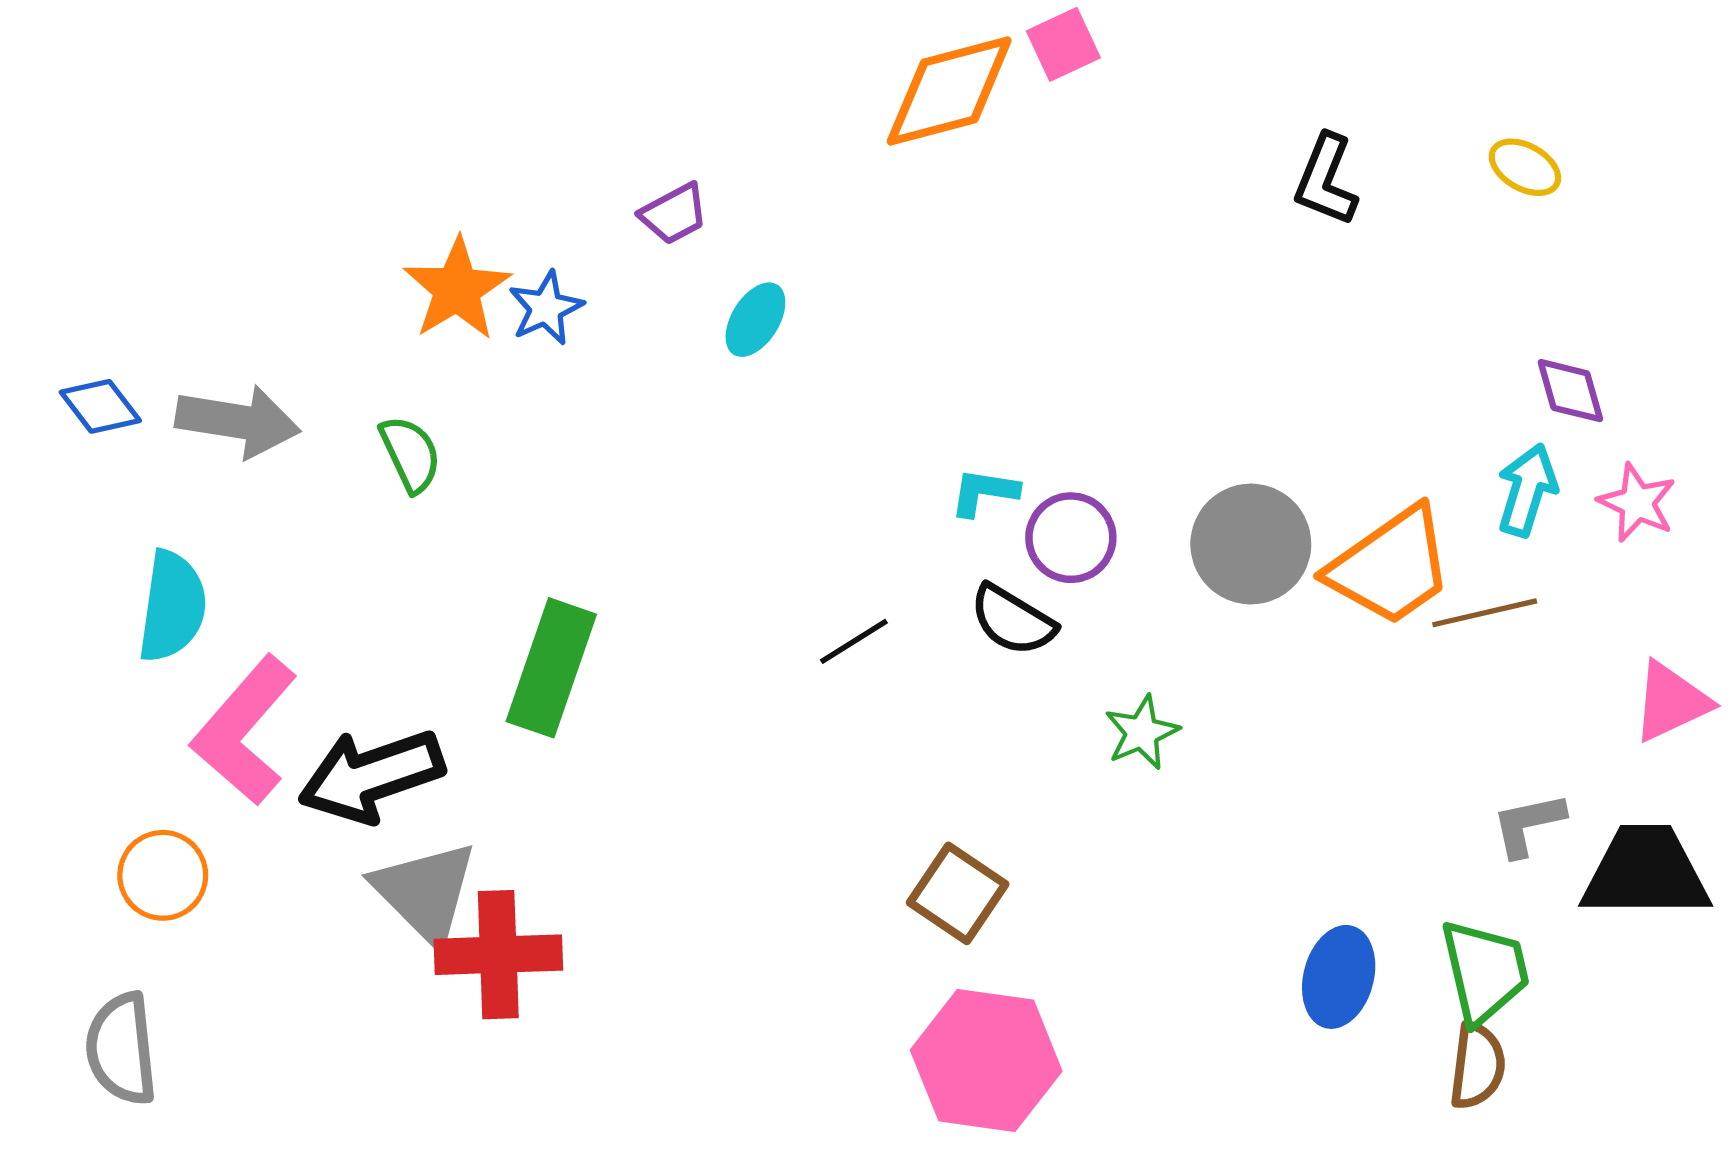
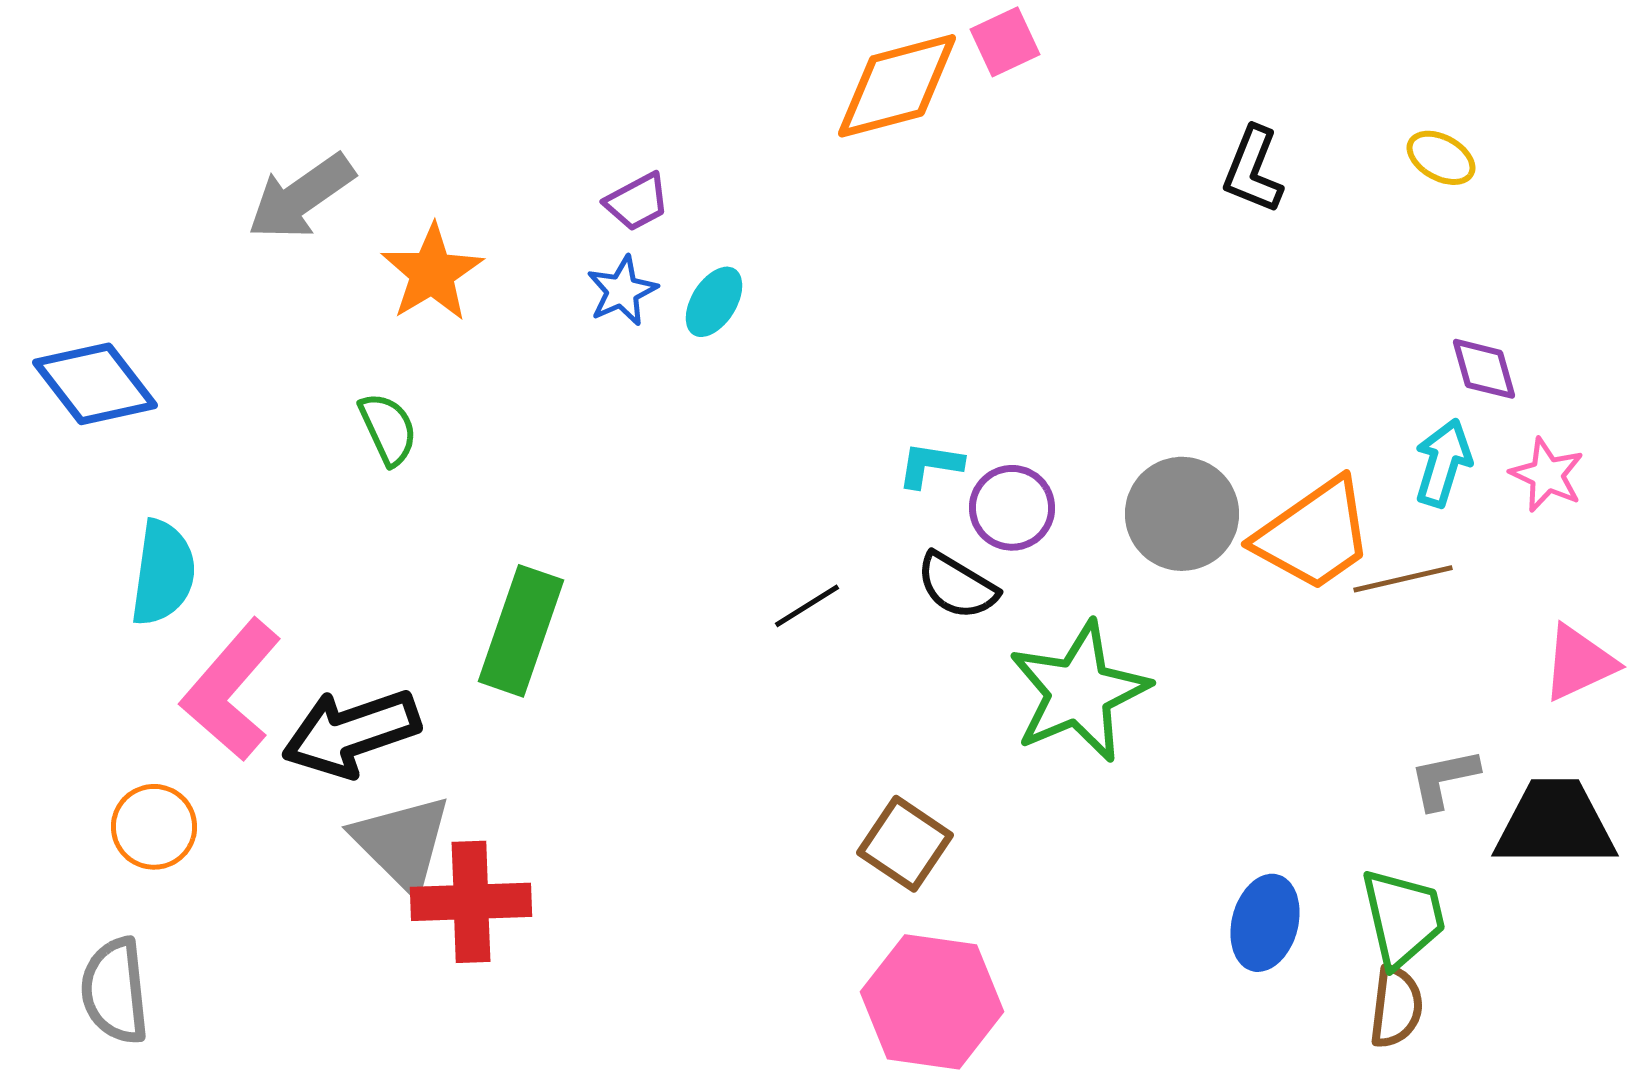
blue star: (546, 308) -> (622, 291), moved
blue diamond: (100, 406) -> (95, 384), size x1.6
gray arrow: (238, 421) -> (301, 197), moved, turned 136
green star: (1142, 732) -> (1079, 692), size x2.0

